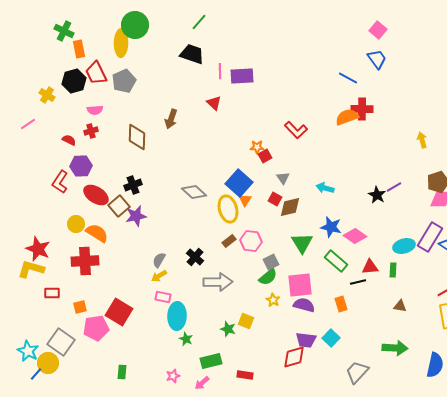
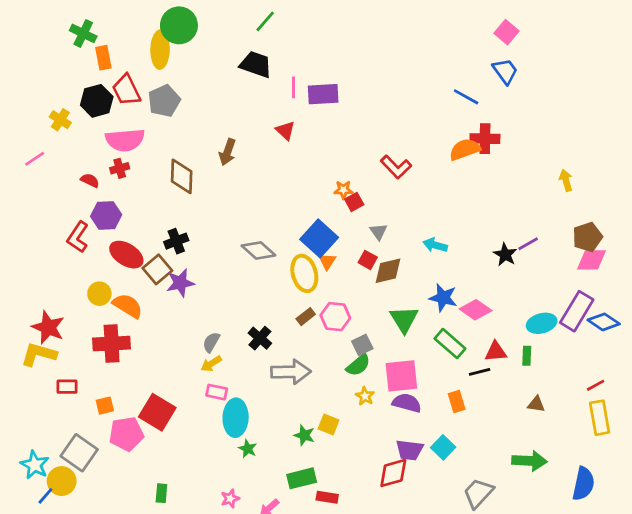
pink semicircle: (95, 110) -> (125, 140), size x1.8
green rectangle: (211, 361) -> (302, 478), moved

